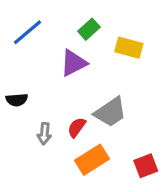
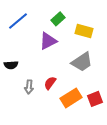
gray trapezoid: (110, 112) -> (82, 62), moved
orange rectangle: (92, 160) -> (71, 98), moved
red square: (146, 166) -> (95, 99), moved

